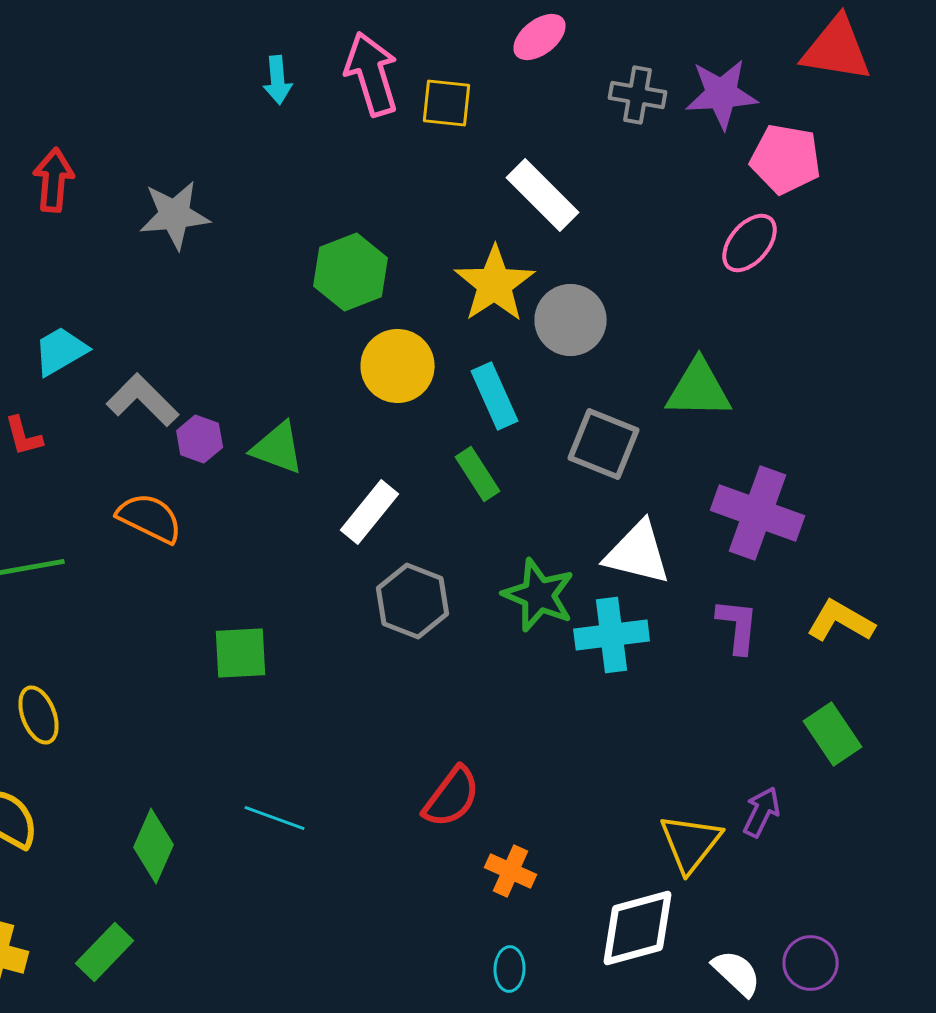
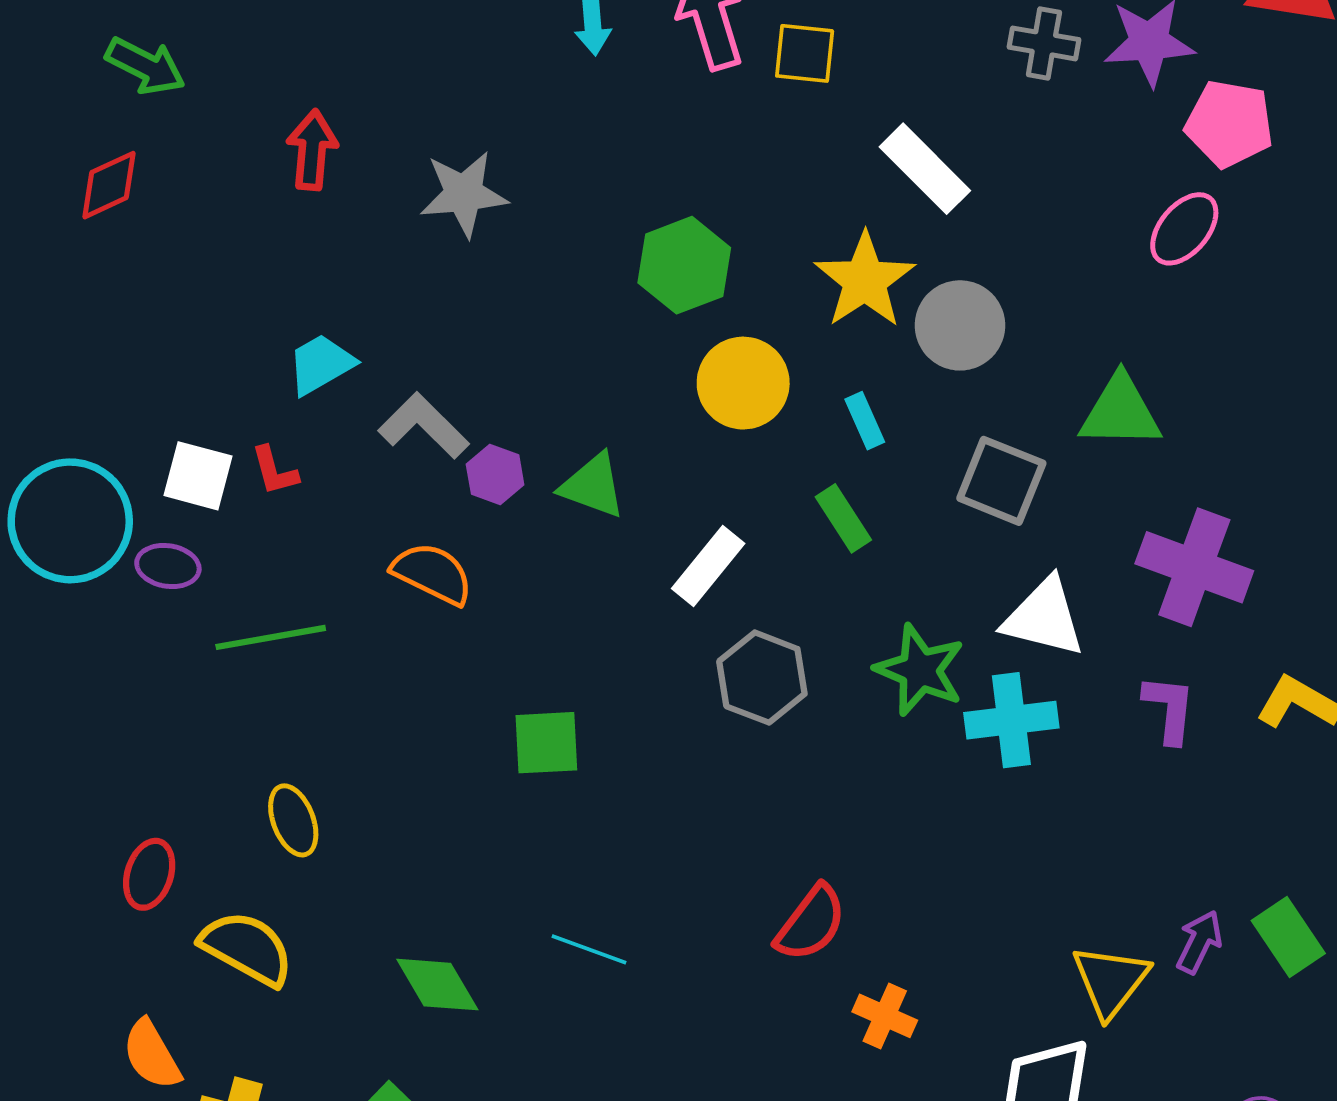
cyan rectangle: (495, 396) -> (865, 421), size x0.7
green rectangle: (833, 734) -> (1288, 937), moved
green diamond: (154, 846) -> (437, 985), turned -54

